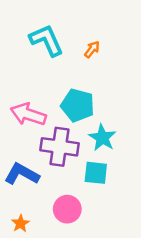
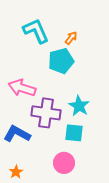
cyan pentagon: (78, 105) -> (61, 61), moved, turned -30
pink circle: (67, 209) -> (64, 163), moved

